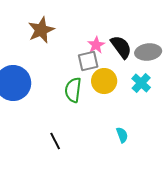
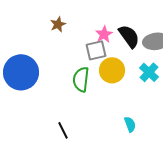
brown star: (41, 30) -> (58, 24), moved, size x0.6

